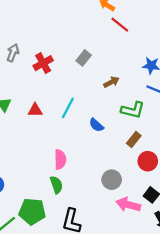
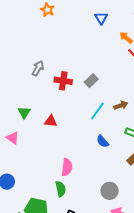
gray rectangle: (84, 58) -> (91, 81), moved
red cross: (43, 63) -> (63, 81), turned 30
cyan line: (68, 108) -> (97, 111), moved

